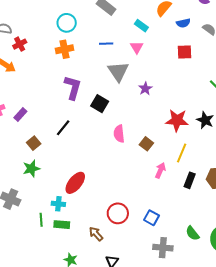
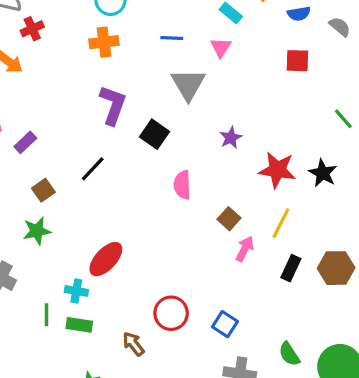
purple star: (145, 89) -> (231, 138), moved
brown square: (146, 144) -> (229, 219), moved

